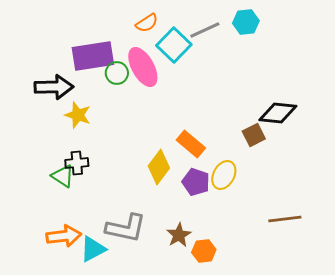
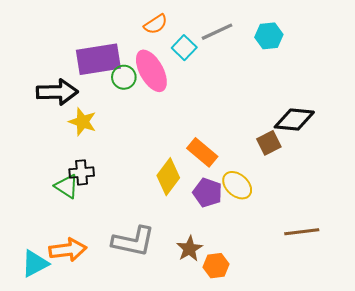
cyan hexagon: (246, 22) -> (269, 36), moved
cyan square: (174, 45) -> (184, 48), size x0.7
yellow ellipse: (224, 175) -> (237, 185), turned -76
cyan triangle: (93, 249) -> (35, 264), moved

